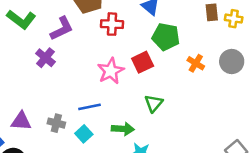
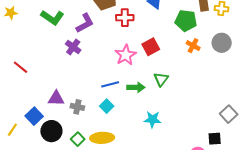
green pentagon: (166, 37) -> (186, 21), moved
gray cross: (56, 123) -> (77, 107), moved
green arrow: (123, 129) -> (136, 87), moved

